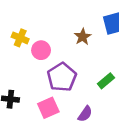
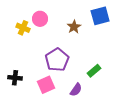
pink circle: (41, 50) -> (40, 19), moved
green rectangle: (106, 81) -> (94, 71), moved

